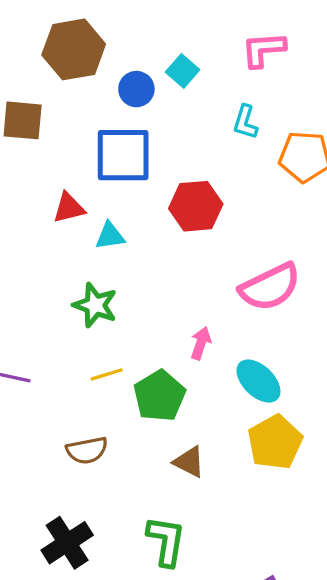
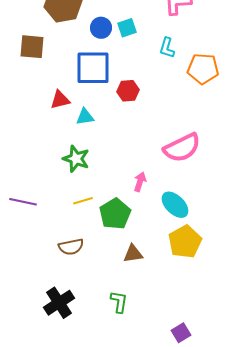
cyan square: (183, 71) -> (127, 28), moved, turned 30
red hexagon: (196, 206) -> (128, 91), moved, size x0.7
brown triangle: (189, 462) -> (133, 254), turned -35
green L-shape: (166, 541) -> (119, 302), size x0.7

